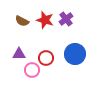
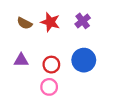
purple cross: (66, 19) -> (83, 21), moved
pink circle: (32, 70) -> (49, 87), moved

